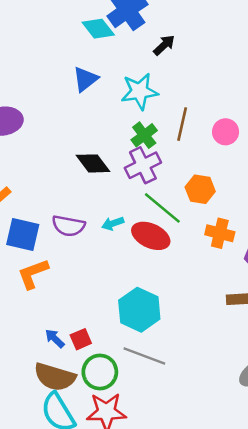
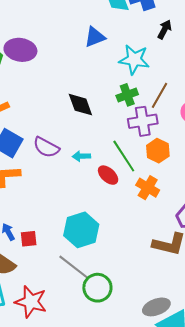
black arrow: (164, 45) -> (165, 29), turned -36
purple cross: (143, 165) -> (143, 121), moved
orange cross: (220, 233) -> (148, 188), moved
red ellipse: (151, 236) -> (108, 175), size x0.7
green circle: (100, 372) -> (97, 288), moved

